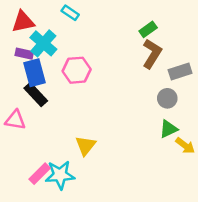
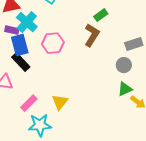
green rectangle: (148, 29) -> (101, 15), moved
brown L-shape: (152, 54) -> (92, 35), moved
pink rectangle: (40, 174) -> (29, 103), moved

